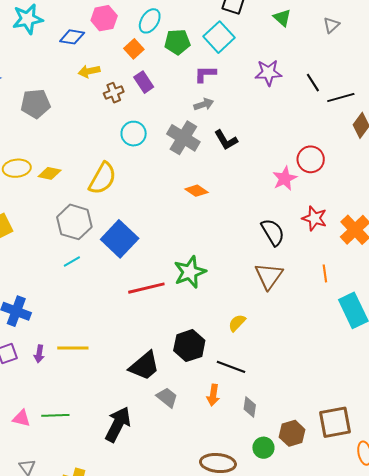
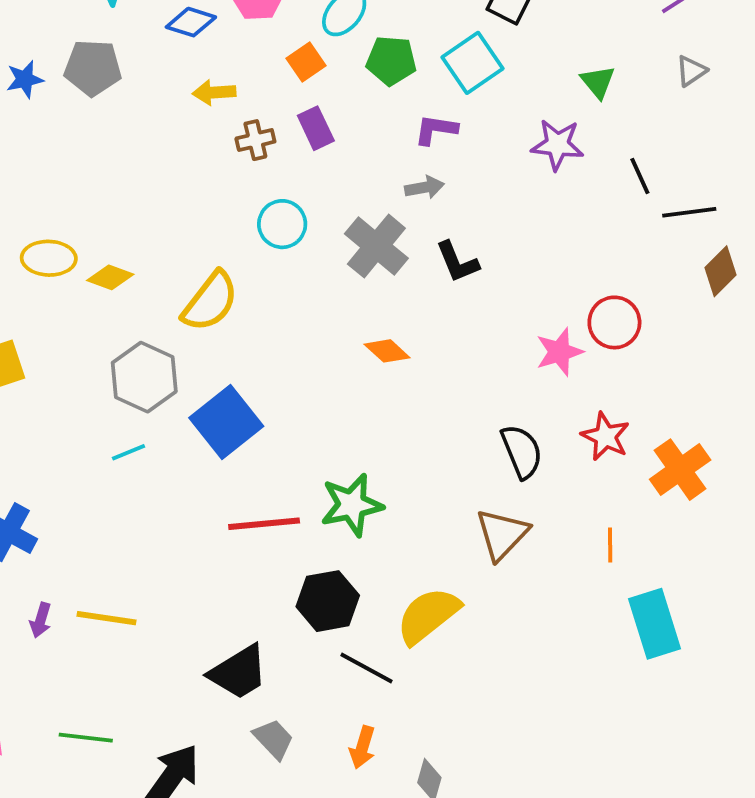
green triangle: (282, 18) -> (598, 82), moved
gray pentagon: (35, 104) -> (93, 68), moved
yellow semicircle: (237, 323) -> (428, 615), size x1.8
black hexagon: (189, 346) -> (328, 601), moved
black line: (231, 367) -> (367, 668), moved
green line: (55, 415) -> (86, 738), moved

